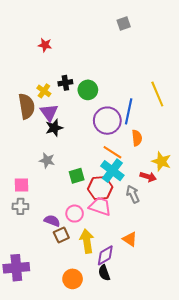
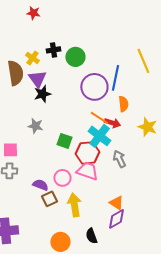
green square: (77, 176) -> (64, 141), turned 35
red arrow: (148, 177) -> (112, 123), moved
purple diamond: (105, 255) -> (116, 219), moved

